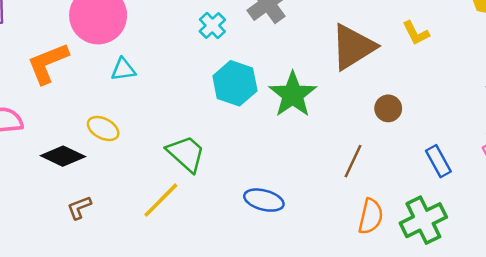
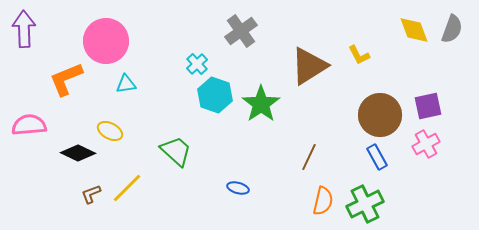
cyan cross: (212, 26) -> (197, 64), moved
brown circle: (388, 108) -> (380, 115), moved, size x2.0
yellow line: (161, 200) -> (127, 188), moved
blue ellipse: (264, 200) -> (238, 188), size x0.7

